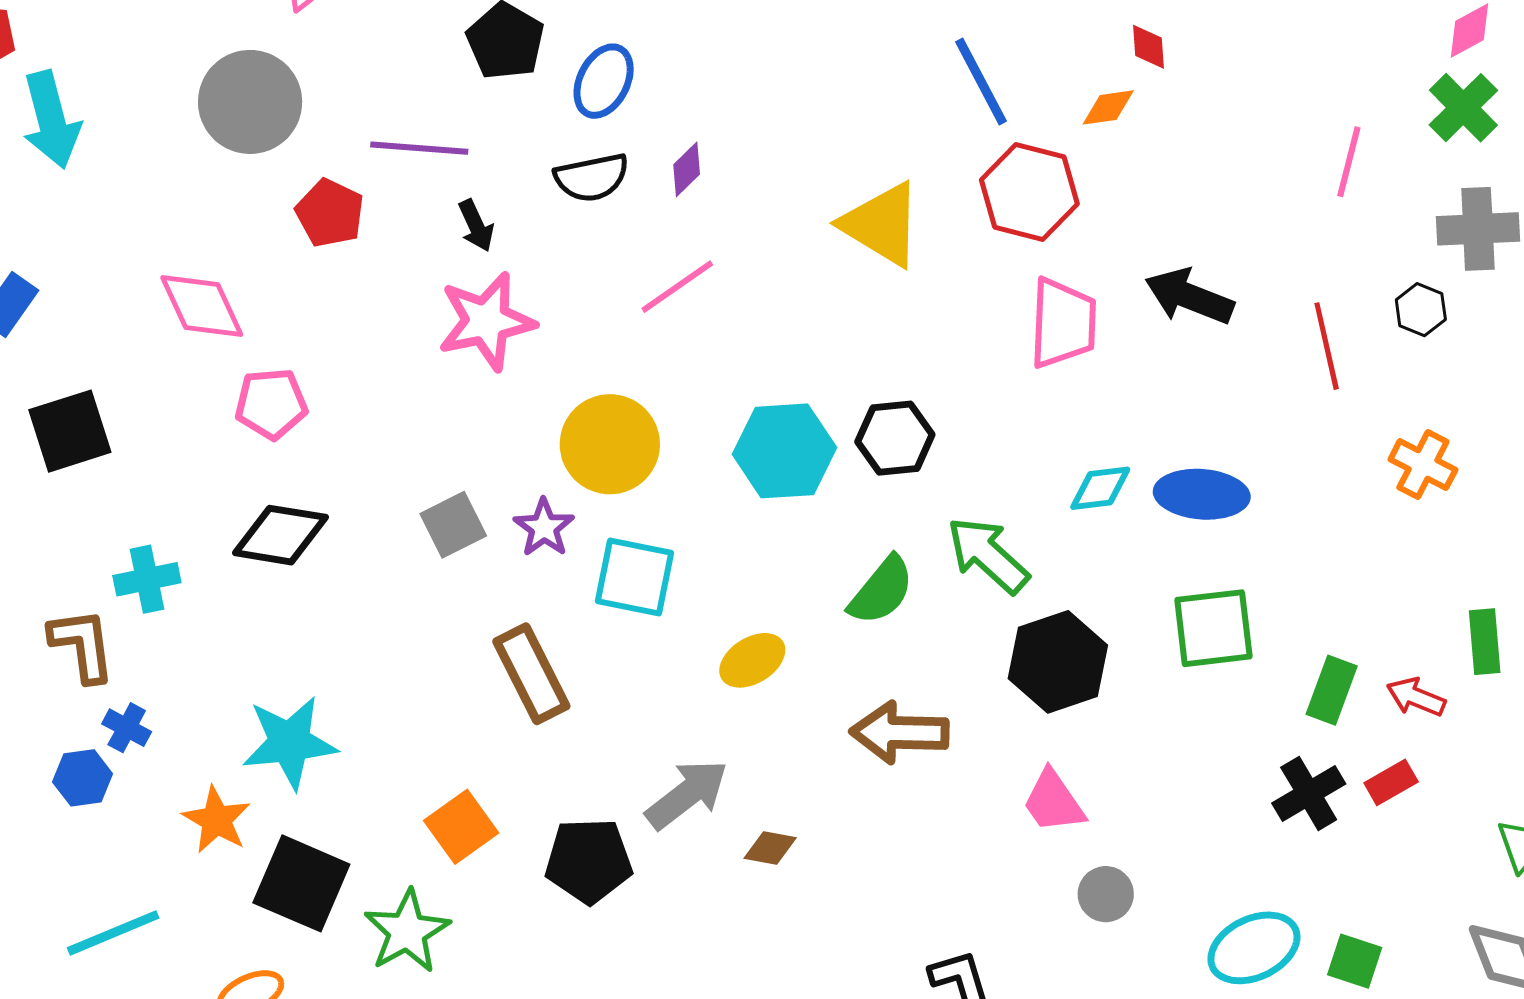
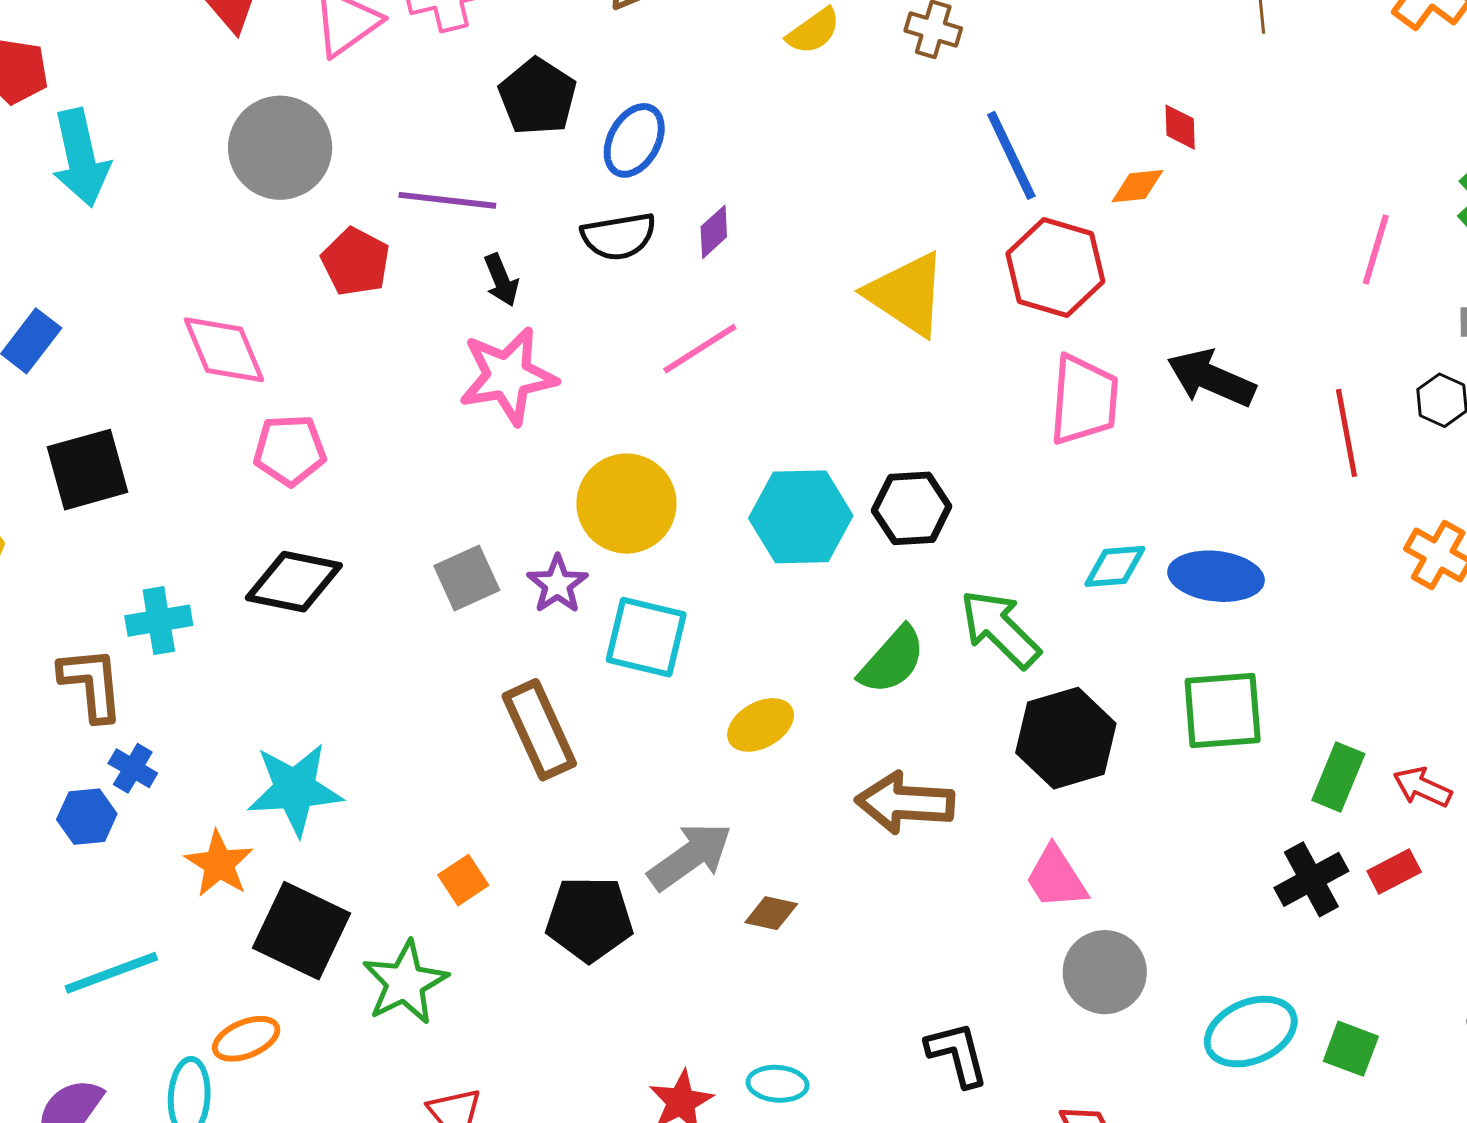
orange square: (461, 827) -> (463, 880), size x0.7
gray circle: (1106, 894) -> (1105, 972), size x1.5

